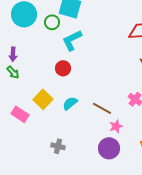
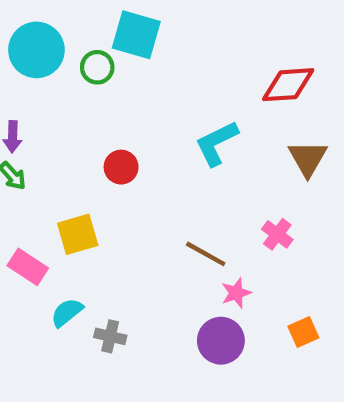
cyan L-shape: (72, 40) -> (217, 143), moved
yellow square: (43, 99) -> (78, 234), turned 30
cyan semicircle: (70, 103) -> (67, 312), moved

